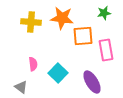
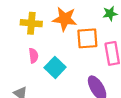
pink semicircle: (33, 64) -> (33, 56), moved
cyan square: (58, 73) -> (55, 67), moved

